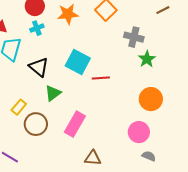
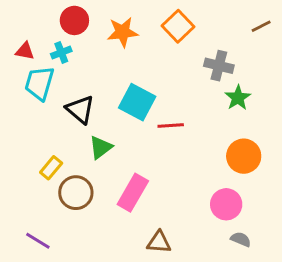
cyan cross: (37, 28) -> (61, 53), moved

